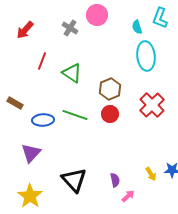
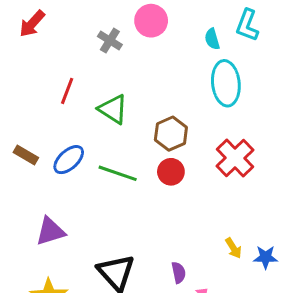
red arrow: (25, 30) -> (32, 24), moved
blue ellipse: (43, 120) -> (69, 160), moved, turned -40
purple triangle: (31, 153) -> (50, 231), turned 30
yellow arrow: (151, 174) -> (234, 248), moved

